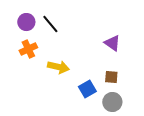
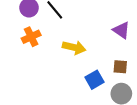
yellow arrow: (58, 67) -> (74, 47), moved

